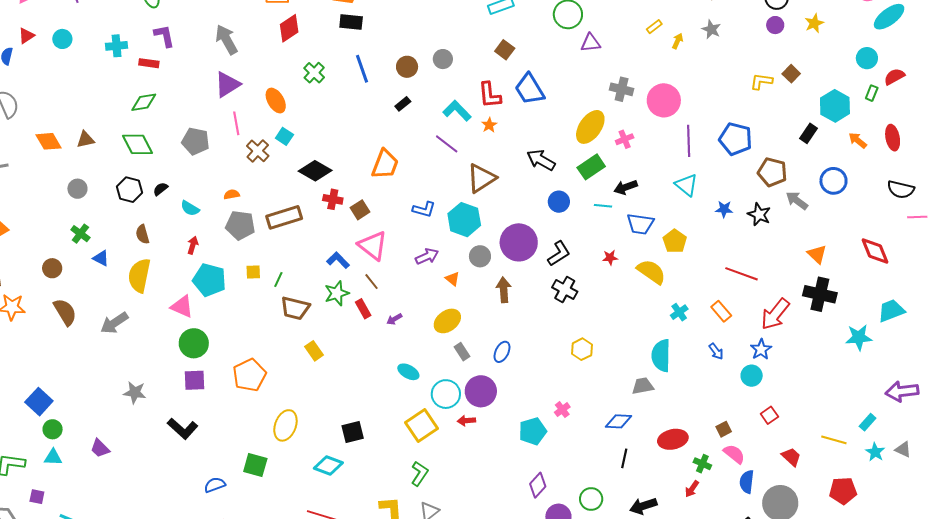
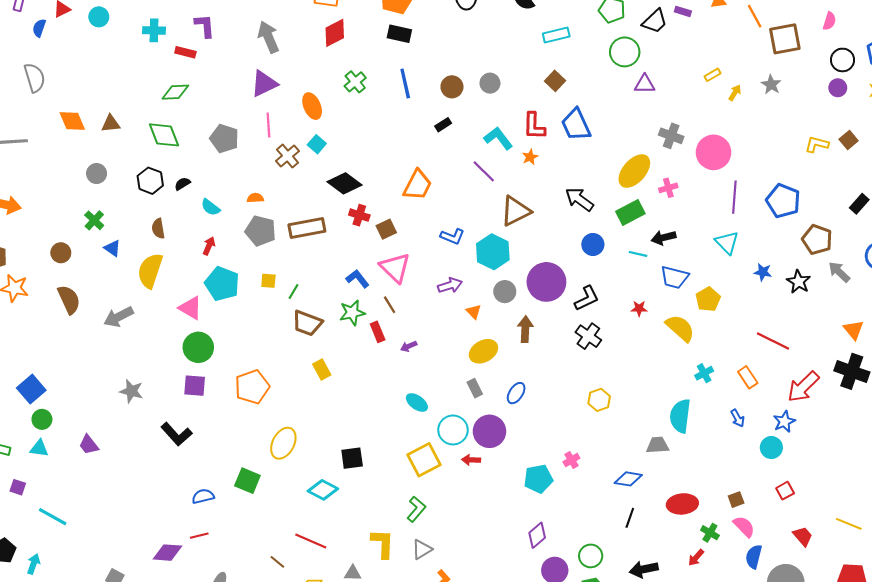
yellow ellipse: (447, 321) -> (483, 351), moved

